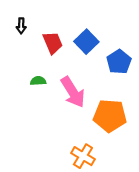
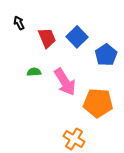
black arrow: (21, 26) -> (19, 23), turned 152

